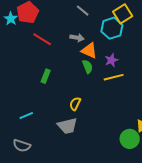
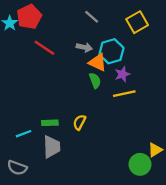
cyan hexagon: (112, 28) -> (111, 51), moved
green rectangle: (46, 76) -> (50, 123), moved, turned 64
gray trapezoid: (67, 126) -> (52, 147), moved, turned -80

